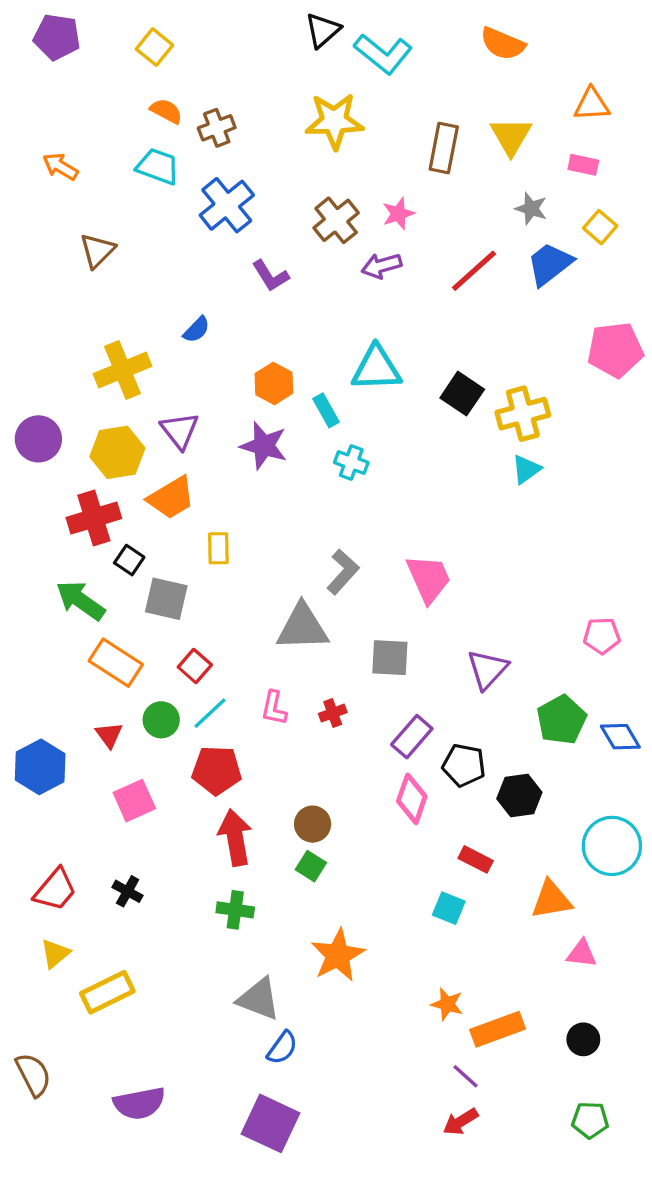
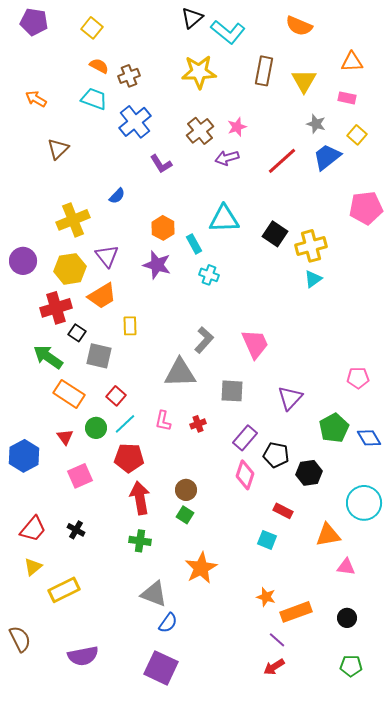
brown rectangle: (444, 148) -> (264, 71), moved

